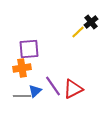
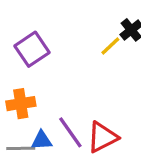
purple square: (29, 49) -> (32, 49), moved, turned -30
blue triangle: (35, 91) -> (42, 140), turned 40

